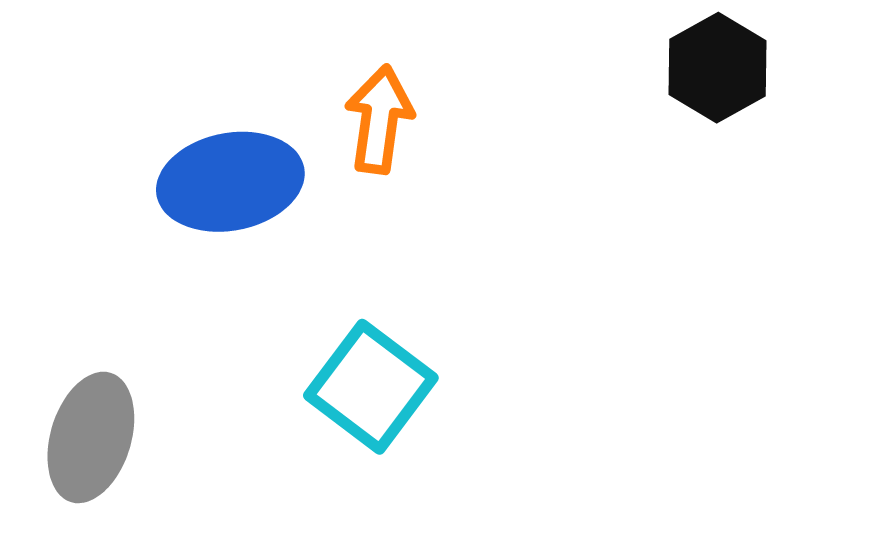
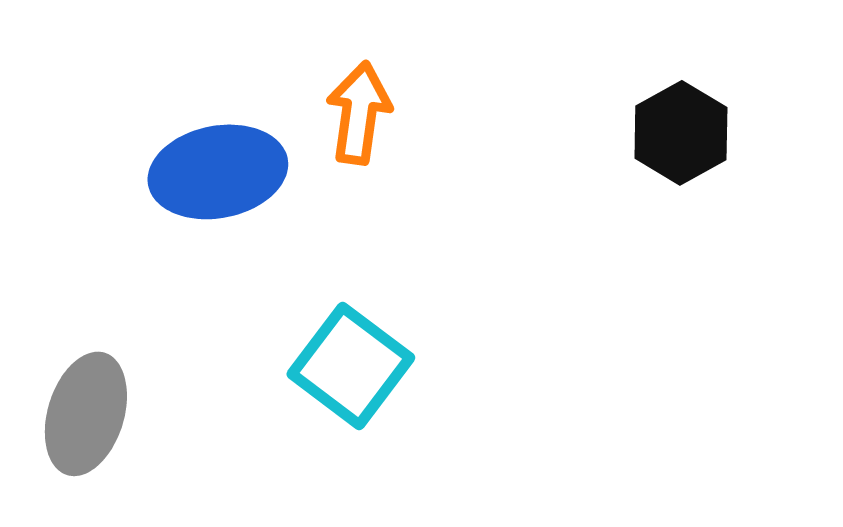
black hexagon: (717, 68) -> (681, 133), moved

